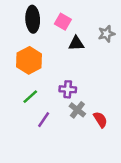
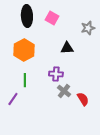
black triangle: (76, 43) -> (67, 48), moved
green line: (30, 97) -> (25, 80), turned -48
purple line: (44, 120) -> (13, 99), moved

